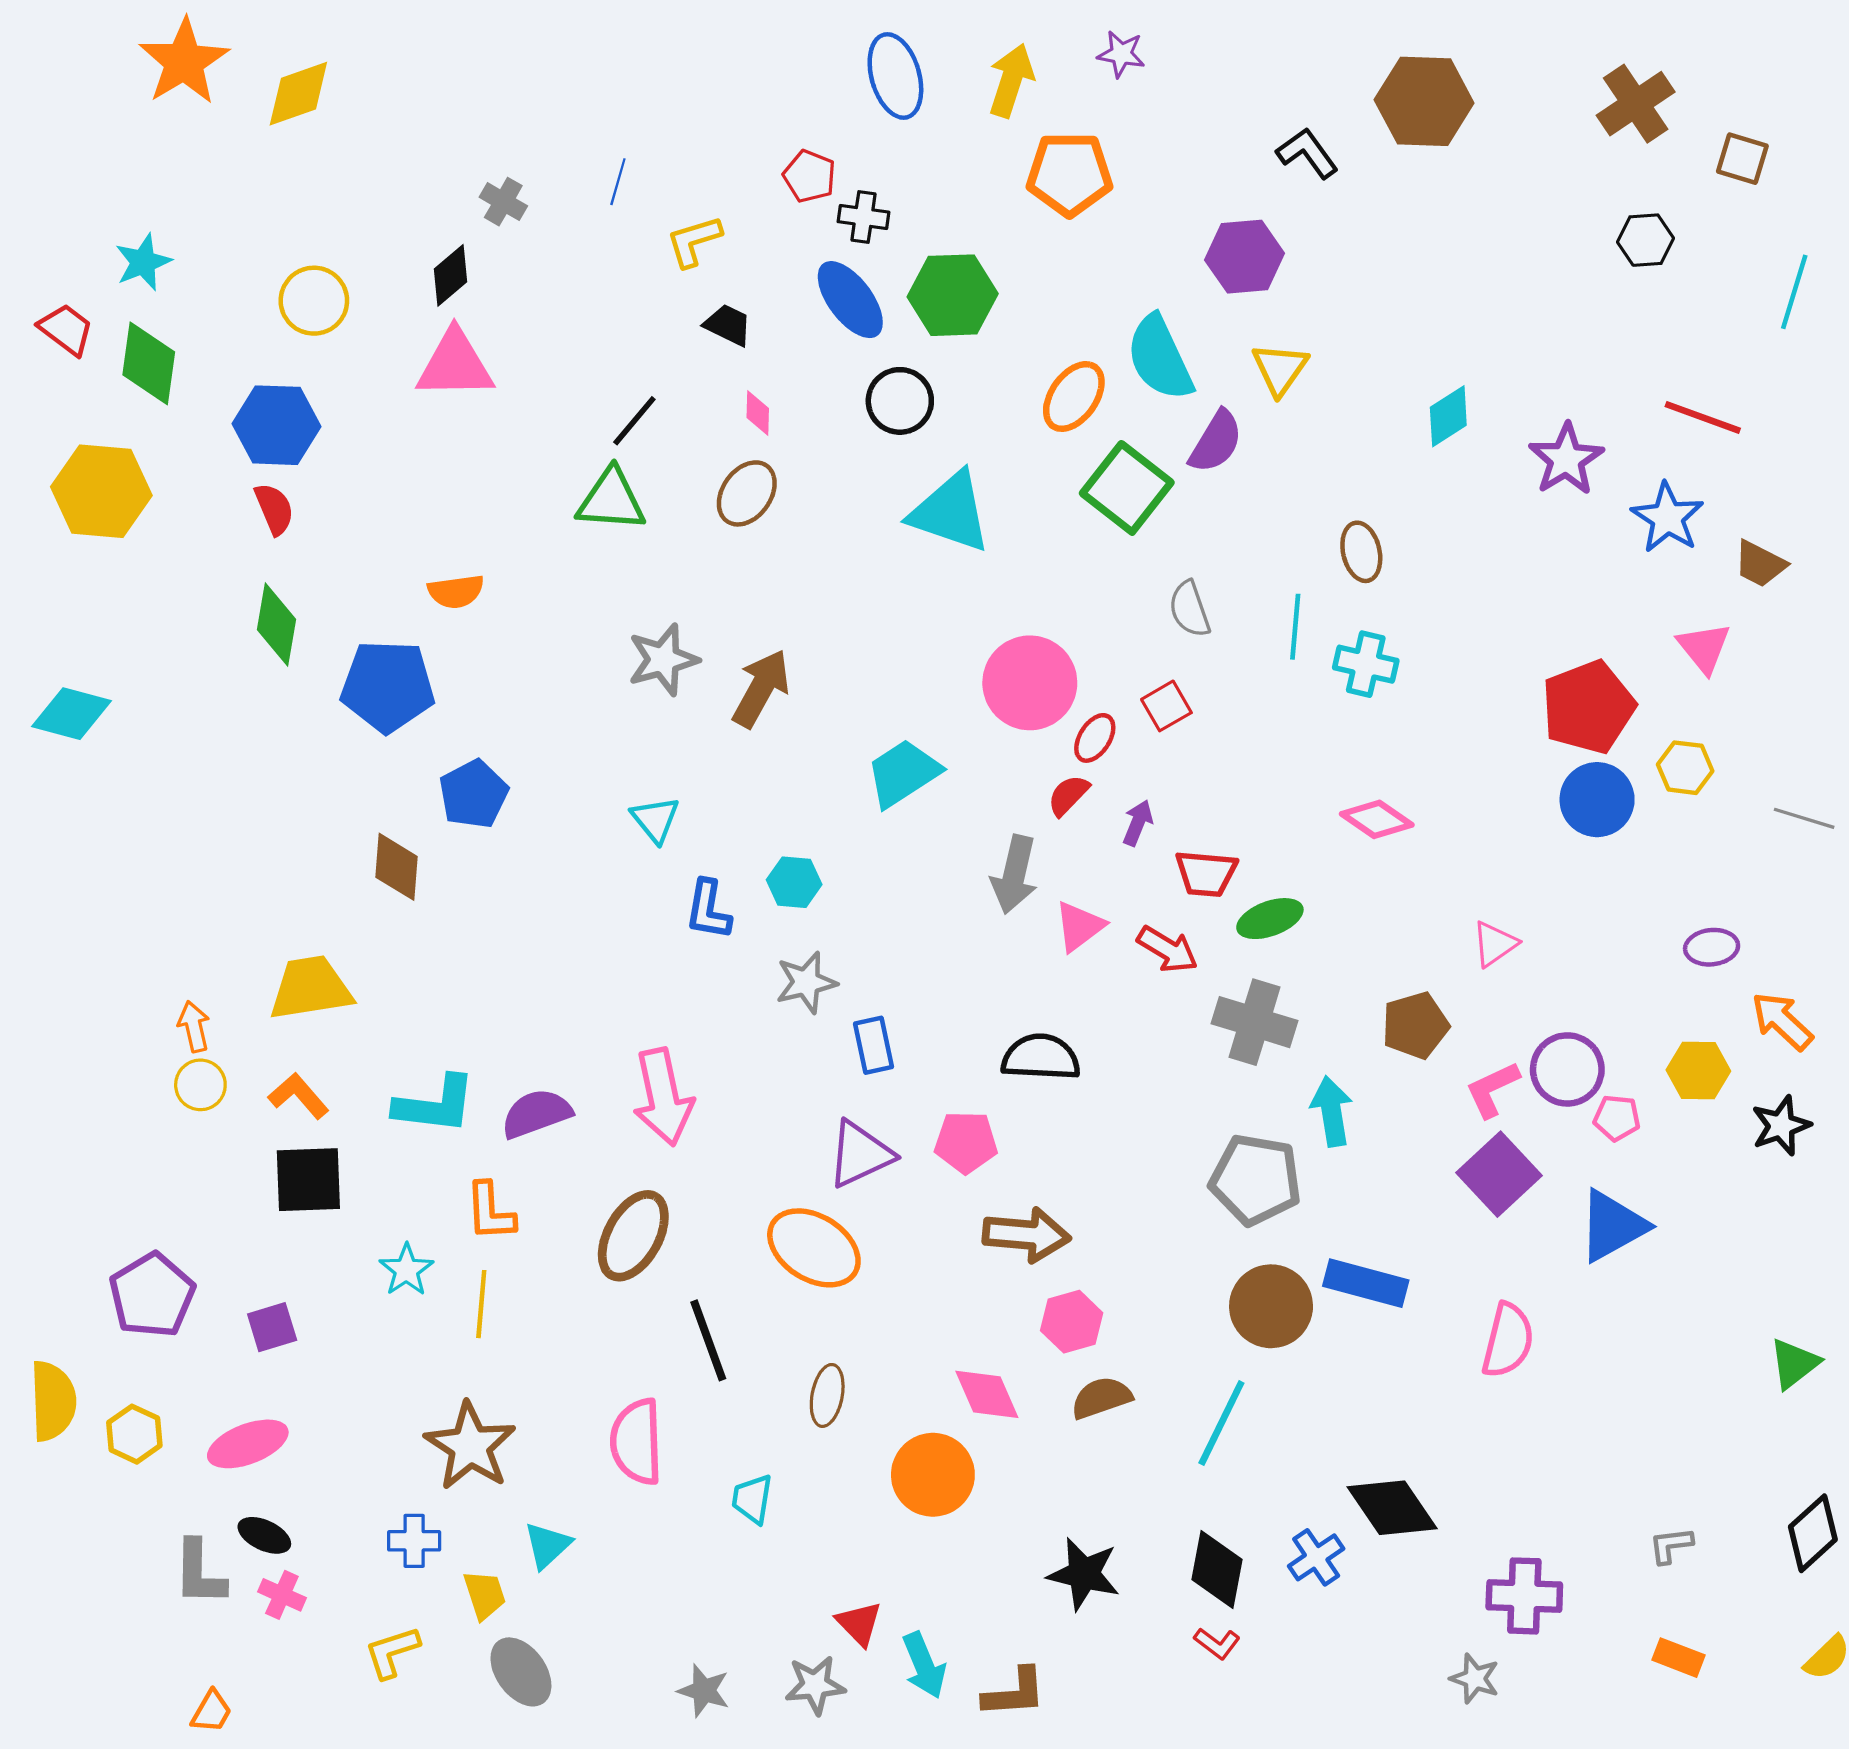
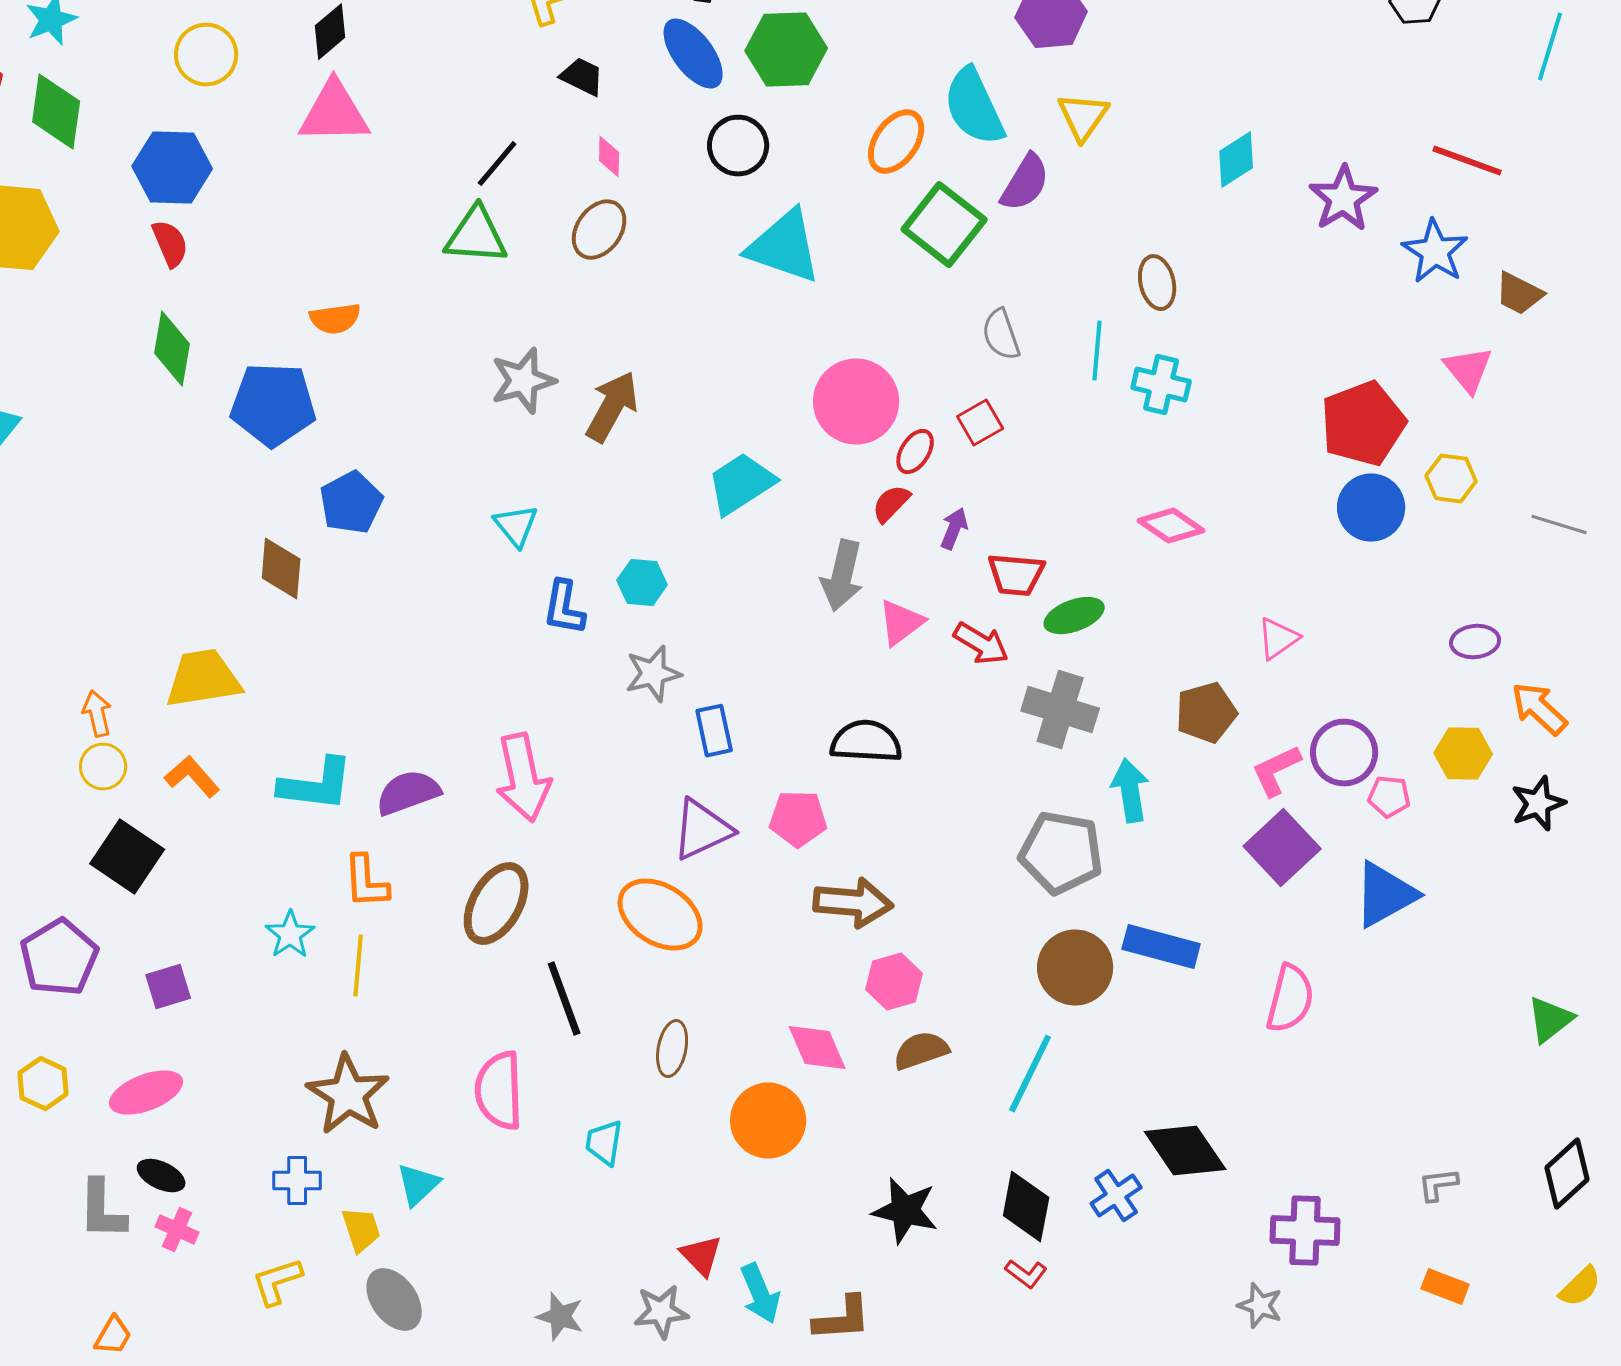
black square: (308, 1180) -> (127, 857), moved, turned 36

